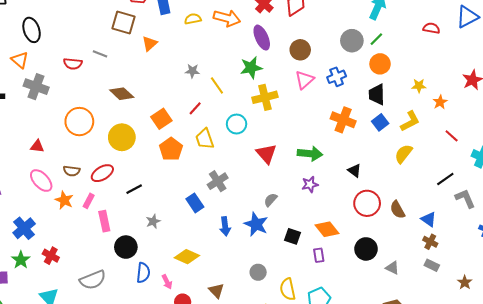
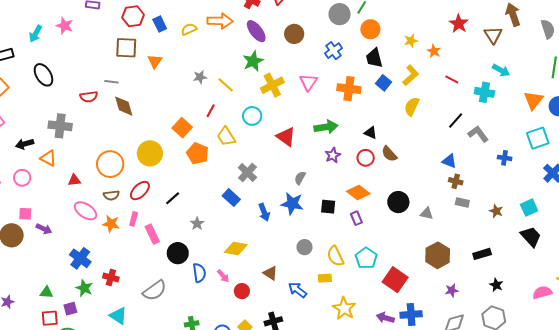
orange triangle: (20, 60) -> (48, 158), moved
pink triangle: (304, 80) -> (308, 82), moved
brown diamond: (122, 94) -> (124, 106), moved, turned 45
orange circle: (79, 122) -> (110, 164), moved
red circle: (367, 203) -> (366, 158), moved, size x0.7
brown semicircle: (397, 210) -> (389, 154), moved

